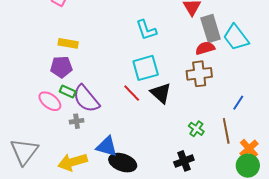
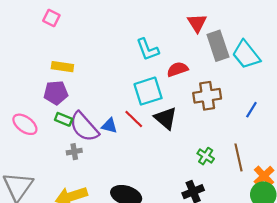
red semicircle: (205, 48) -> (177, 69), moved
pink ellipse: (50, 101) -> (25, 124), moved
blue line: (238, 103) -> (251, 110), moved
blue triangle: (107, 146) -> (109, 126), moved, size x0.7

